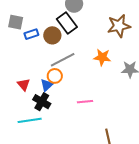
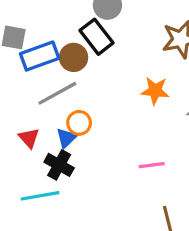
blue rectangle: (31, 34) -> (40, 56), size x1.6
gray line: (63, 60) -> (57, 93), moved
pink line: (85, 102) -> (152, 165), moved

